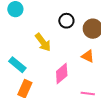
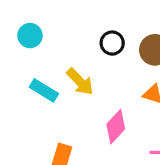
cyan rectangle: (17, 65) -> (44, 90), moved

